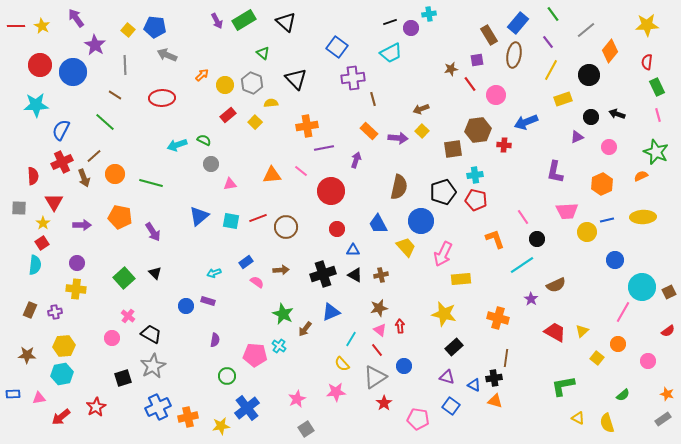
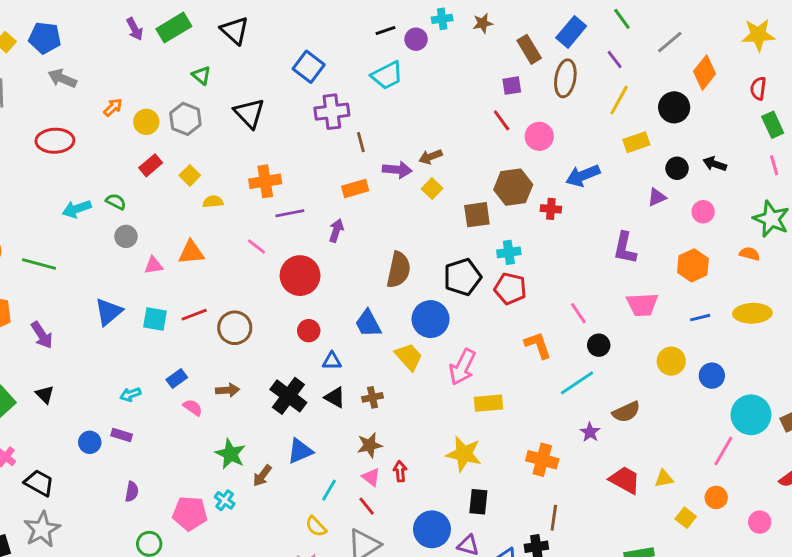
brown star: (451, 69) -> (483, 23), moved
yellow semicircle: (271, 103) -> (213, 202), moved
orange rectangle: (369, 131) -> (355, 189), turned -60
purple arrow: (398, 138) -> (397, 170), moved
orange triangle: (272, 175) -> (191, 252), moved
orange semicircle: (641, 176) -> (750, 254), turned 40
yellow circle: (587, 232) -> (671, 361), moved
black cross: (323, 274) -> (288, 396), turned -35
yellow triangle: (582, 331) -> (664, 479), turned 32
black rectangle: (454, 347) -> (478, 502), turned -42
blue circle: (404, 366) -> (432, 529), moved, size x1.6

